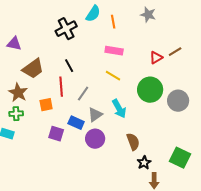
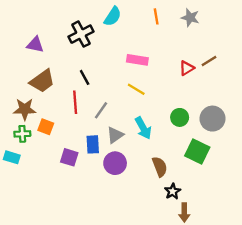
gray star: (148, 15) -> (190, 18), moved
orange line: (113, 22) -> (156, 16), moved
purple triangle: (14, 44) -> (35, 45), moved
green circle: (150, 90) -> (180, 117), moved, size x0.6
brown star: (18, 93) -> (25, 109), turned -30
orange square: (46, 105) -> (46, 127), moved, turned 32
blue rectangle: (76, 123) -> (93, 144), turned 63
green square: (180, 158) -> (197, 151), moved

